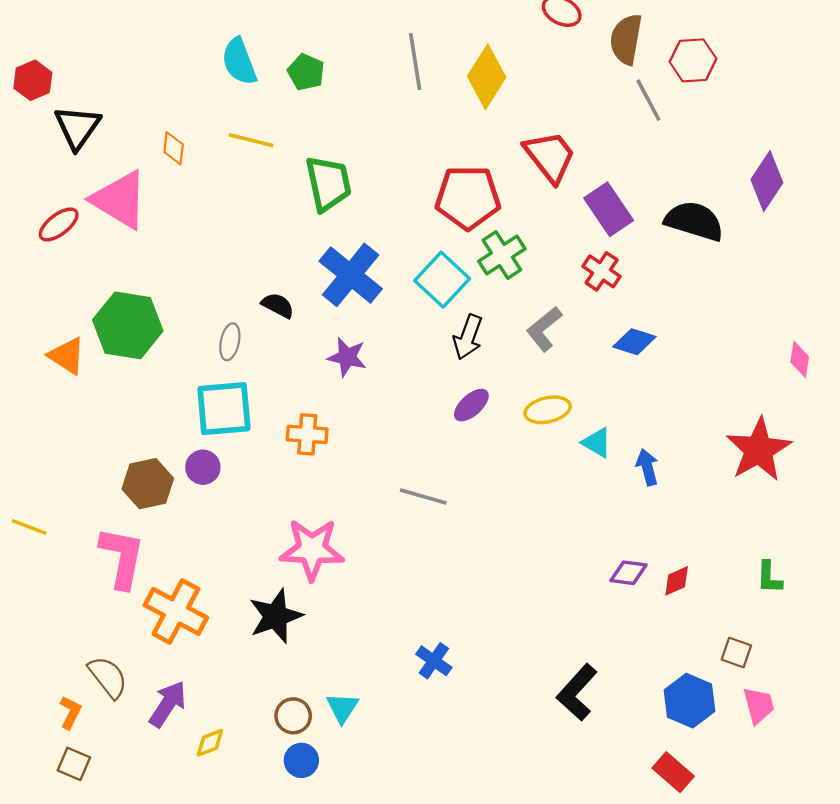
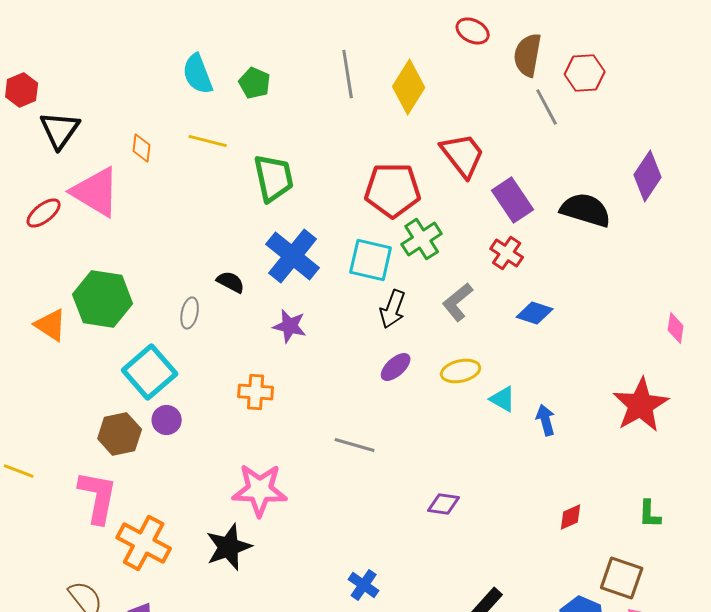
cyan square: (442, 280) -> (371, 260), turned -30
cyan square: (224, 409) -> (150, 372), moved, turned -36
purple diamond: (629, 573) -> (444, 504), moved
brown square: (736, 653) -> (622, 578), size x1.6

